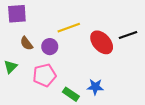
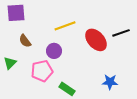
purple circle: (50, 47) -> (54, 51), moved
blue star: (95, 87) -> (110, 82), moved

